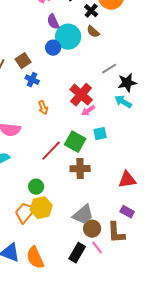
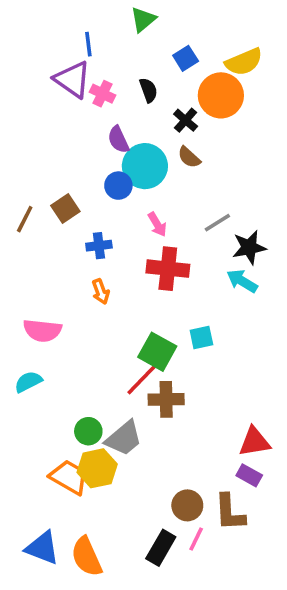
blue cross: (32, 80) -> (99, 246), moved, turned -32
red cross: (81, 95) -> (168, 269), turned -35
pink arrow: (88, 111) -> (157, 224), moved, turned -88
red line: (51, 151) -> (143, 378), moved
red triangle: (127, 180) -> (254, 442), moved
orange trapezoid: (25, 213) -> (69, 477), turned 80
gray trapezoid: (83, 215) -> (124, 438), moved
pink line: (97, 248) -> (196, 539), turned 64

